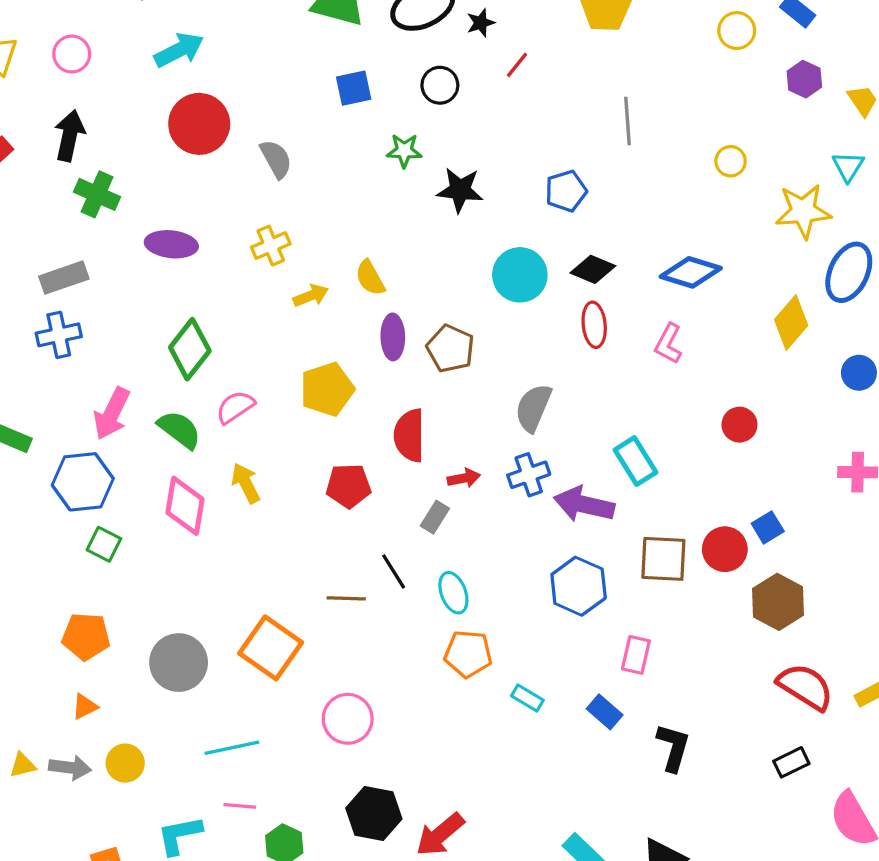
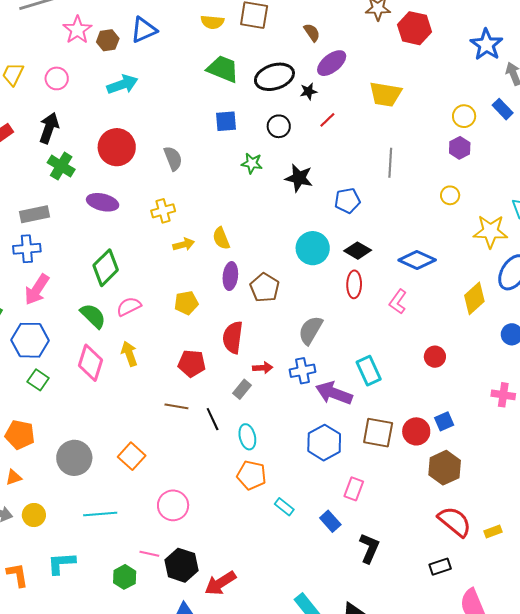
purple hexagon: (804, 79) -> (460, 148), moved
red circle: (199, 124) -> (117, 147), moved
black star: (460, 190) -> (299, 178), moved
yellow pentagon: (327, 389) -> (186, 303), size x0.7
pink arrow: (112, 414) -> (37, 290), moved
brown line: (346, 598) -> (176, 406), moved
orange square: (271, 648) -> (132, 456), size x0.7
pink line: (240, 806) -> (149, 554), moved

